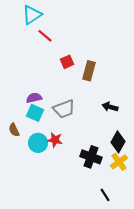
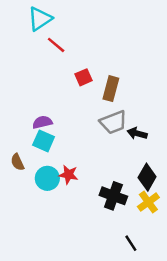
gray trapezoid: (64, 109) -> (113, 122), moved

